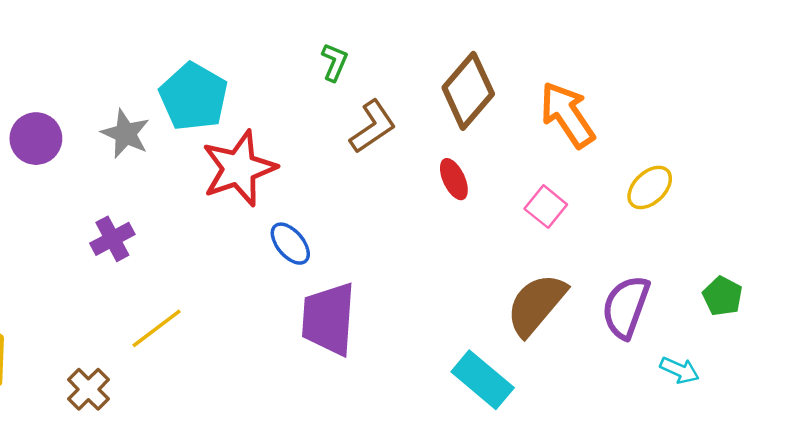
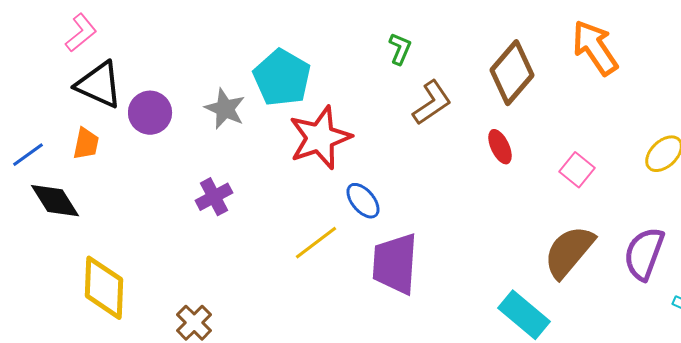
orange arrow: (567, 115) -> (595, 48), moved
yellow line: (157, 328) -> (316, 243), moved

